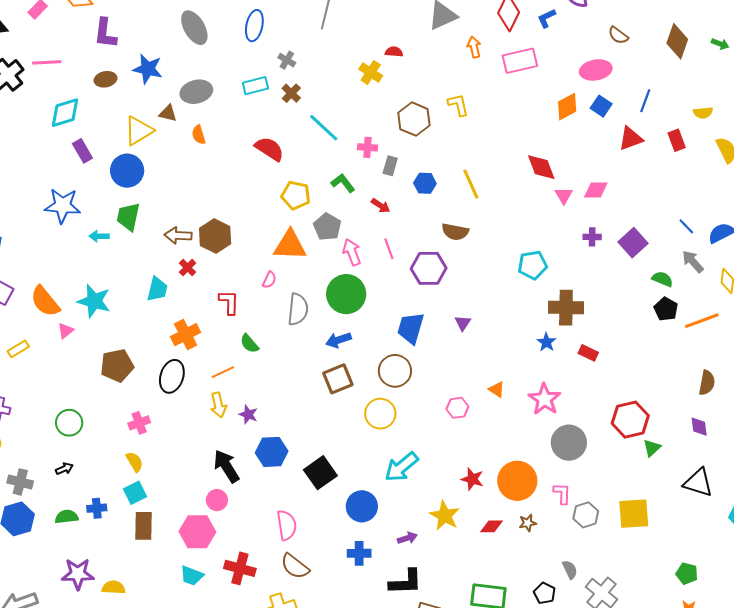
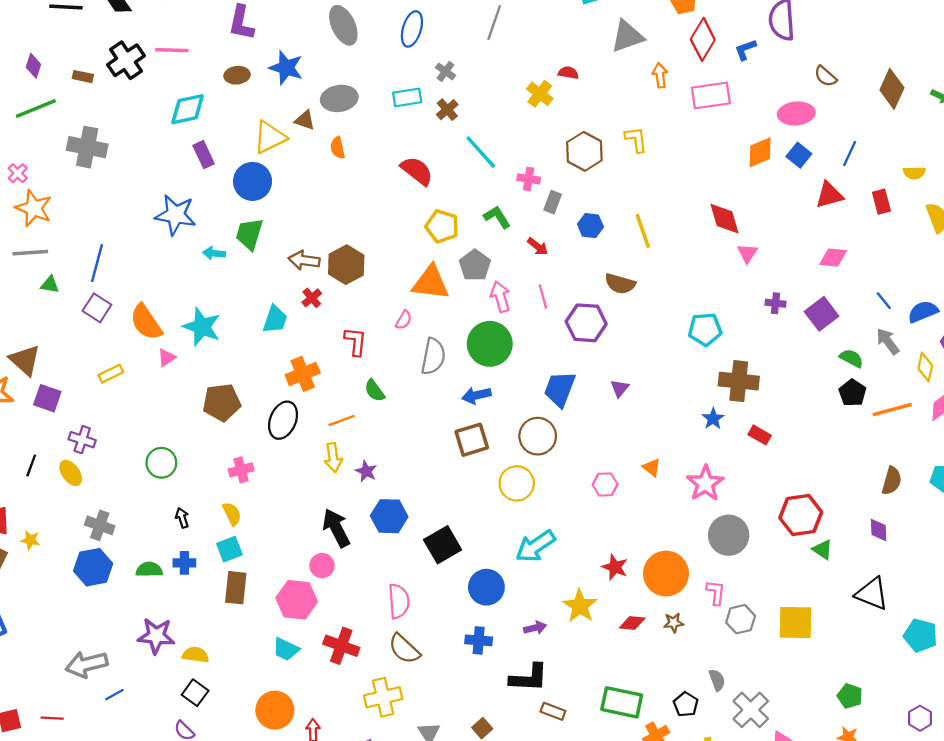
pink diamond: (596, 190) -> (833, 258), moved
green triangle: (652, 448) -> (823, 549), turned -48
black arrow: (64, 469) -> (182, 518), moved, turned -90

